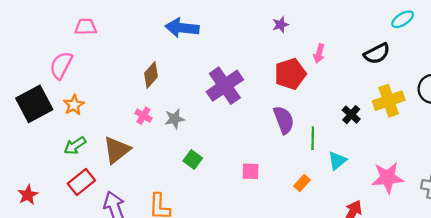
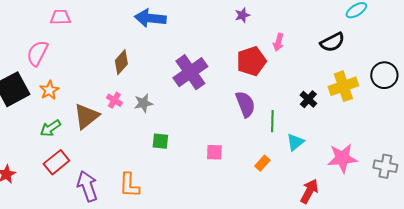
brown triangle: (117, 150) -> (86, 116), moved
green square: (193, 160) -> (160, 141), turned -30

